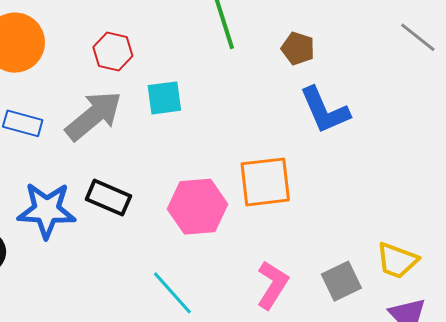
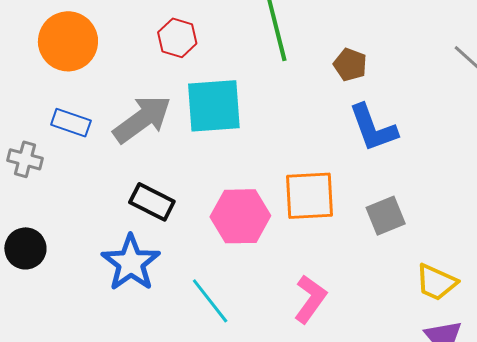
red hexagon: (113, 51) -> (177, 38), moved
cyan square: (164, 98) -> (214, 106), size x1.6
blue star: (47, 210) -> (131, 263), moved, turned 30
gray square: (341, 281) -> (386, 216), moved

